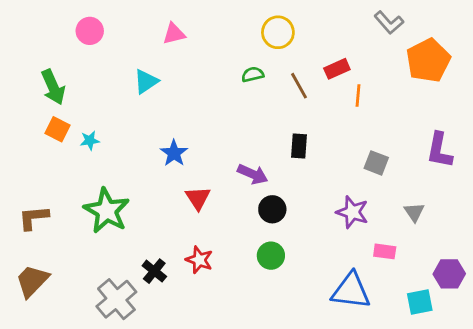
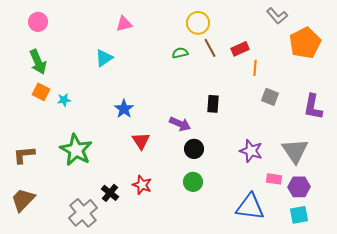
pink circle: (90, 31) -> (38, 22), moved
brown line: (299, 86) -> (210, 48), moved
gray square: (376, 163) -> (270, 97), moved
gray triangle: (414, 212) -> (295, 151), size x1.8
purple hexagon: (449, 274) -> (299, 187), moved

